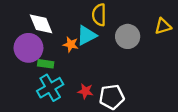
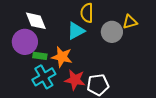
yellow triangle: (163, 26) -> (130, 22), moved
orange star: (71, 44) -> (62, 57), moved, size x1.5
red star: (85, 91) -> (75, 80), size x1.5

